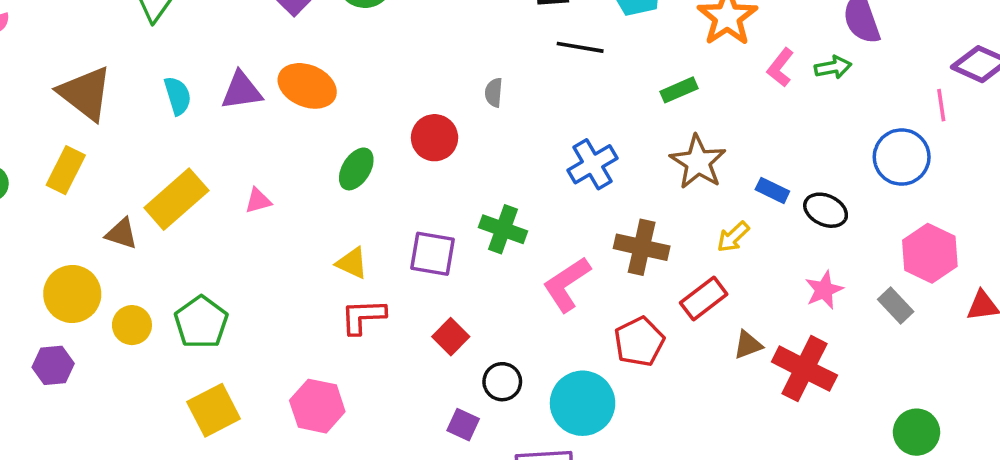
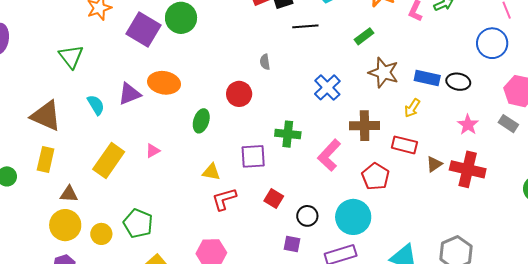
blue rectangle: (772, 190) -> (427, 78), size x1.4
brown triangle: (122, 234) -> (69, 194), moved
red rectangle: (704, 299) -> (404, 145), turned 65

